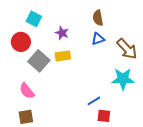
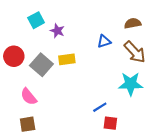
brown semicircle: (98, 18) -> (133, 23), moved, turned 91
cyan square: (34, 19) -> (36, 20), turned 35
purple star: (62, 33) -> (57, 31), moved
red circle: (21, 42) -> (14, 56), moved

